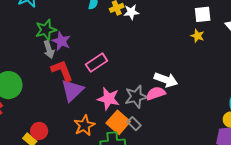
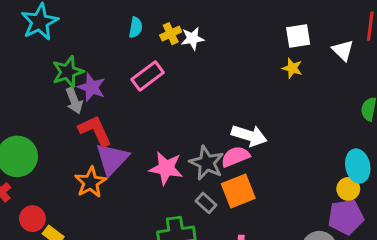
pink rectangle: (97, 63) -> (148, 76), moved
gray star: (136, 97) -> (207, 163), turned -30
orange square: (118, 122) -> (238, 191), moved, turned 30
orange star: (84, 125) -> (91, 182), moved
red circle: (39, 131) -> (32, 219), moved

